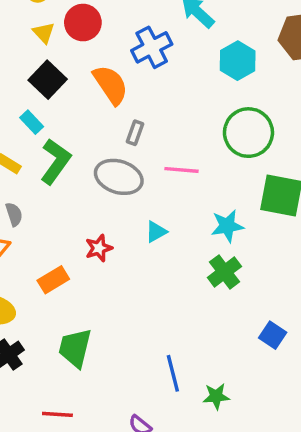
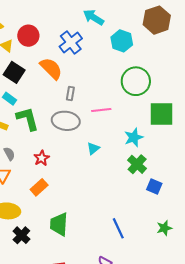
green L-shape: (56, 161) -> (28, 119), turned -40
red star: (99, 248) -> (42, 158), moved
blue square: (273, 335) -> (154, 186), moved
green star: (216, 396) -> (164, 228), moved

